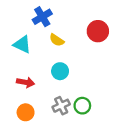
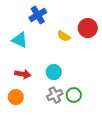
yellow semicircle: (57, 40) -> (64, 36), moved
cyan circle: (60, 71) -> (54, 72), moved
orange circle: (26, 112) -> (16, 97), moved

